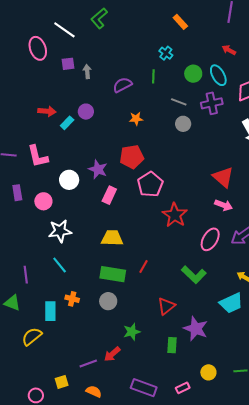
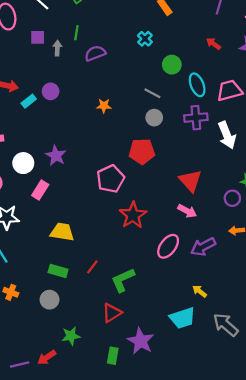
cyan ellipse: (218, 75) -> (197, 85), moved
green line: (153, 76) -> (76, 33), moved
purple semicircle: (122, 85) -> (95, 53), moved
purple cross: (212, 103) -> (196, 118), moved
red pentagon: (132, 157) -> (142, 151), moved
pink rectangle: (109, 195) -> (40, 190), moved
green rectangle: (113, 274) -> (58, 271), size x0.7
green L-shape: (194, 275) -> (123, 280), moved, turned 105

